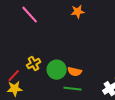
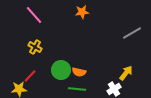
yellow cross: (34, 64) -> (35, 47), moved, turned -32
red line: (14, 76) -> (30, 76), moved

